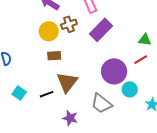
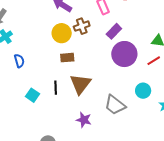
purple rectangle: (101, 30) -> (114, 31), size x0.7
purple circle: (114, 71) -> (124, 54), moved
black line: (47, 94) -> (56, 88), moved, turned -72

